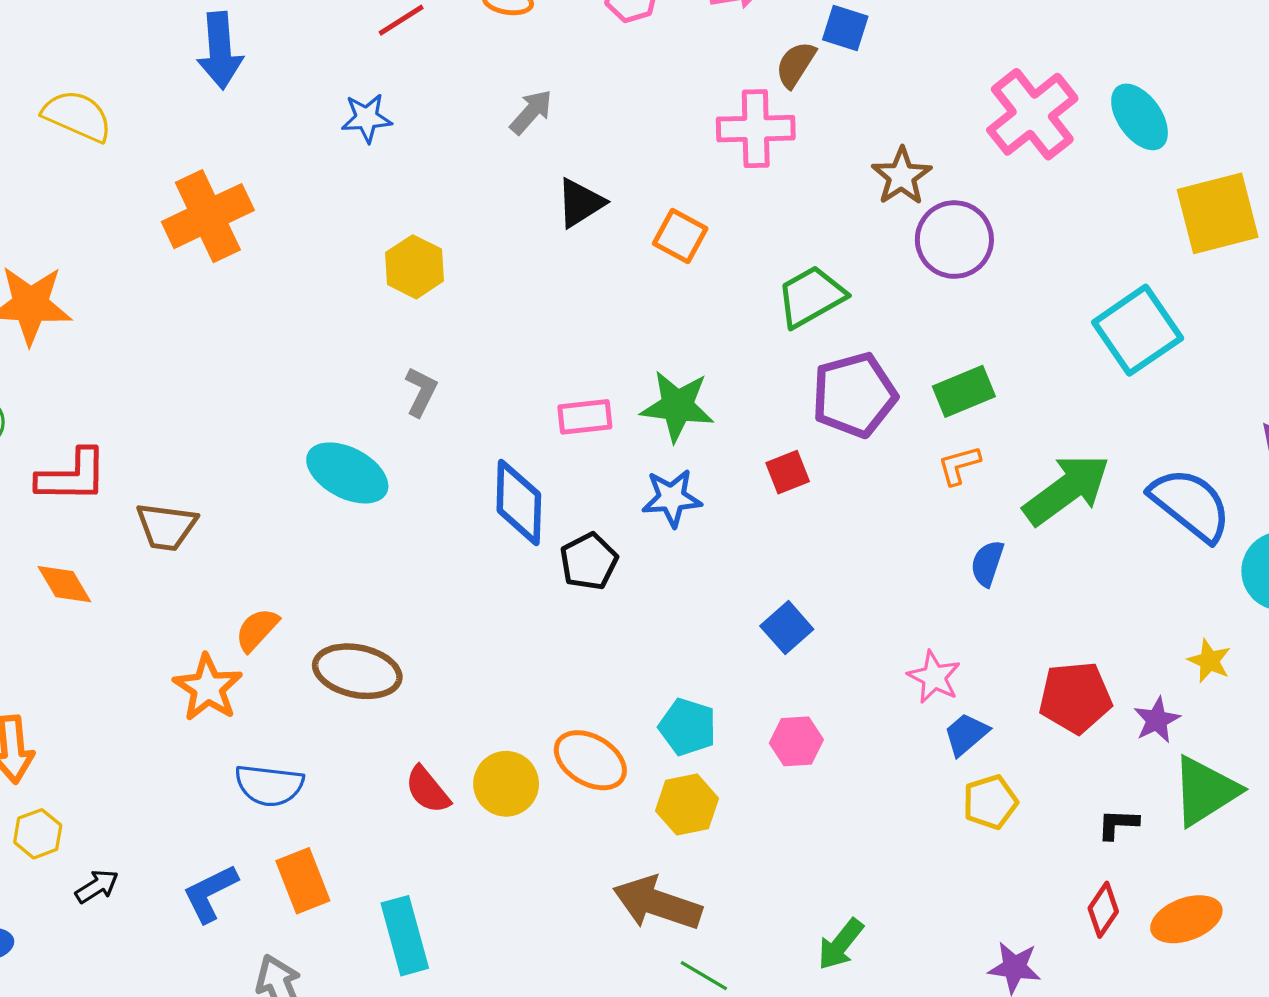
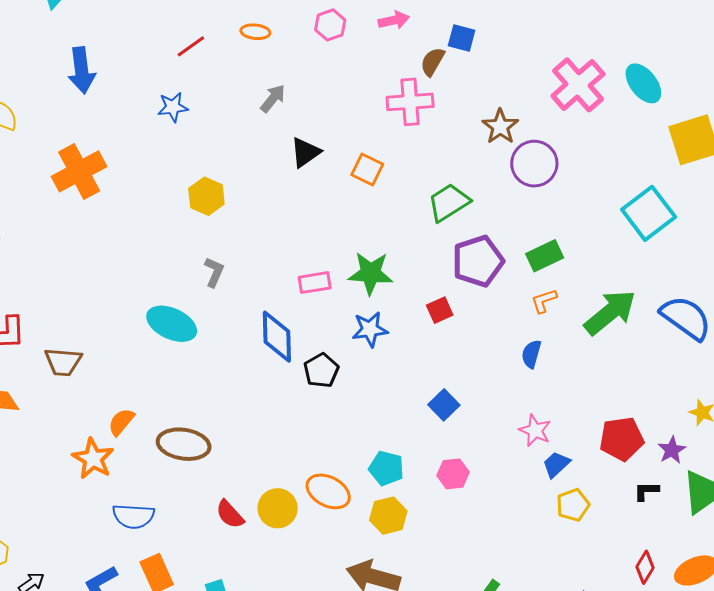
blue semicircle: (987, 563) -> (531, 354), moved
black L-shape: (1118, 824) -> (646, 491), moved

